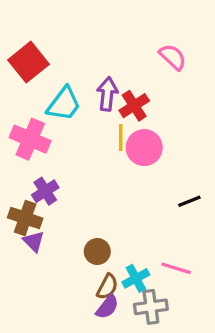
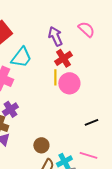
purple arrow: (107, 94) -> (55, 36), moved, turned -30
black line: (189, 201) -> (91, 122), moved

